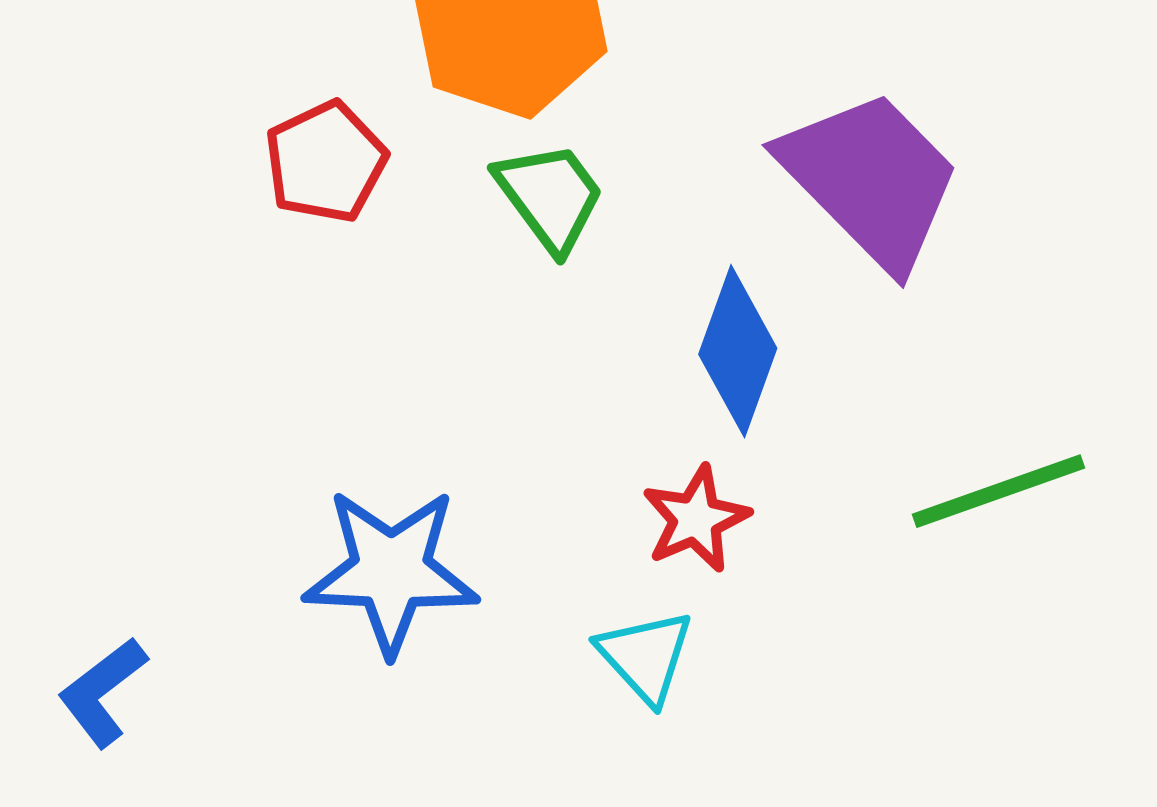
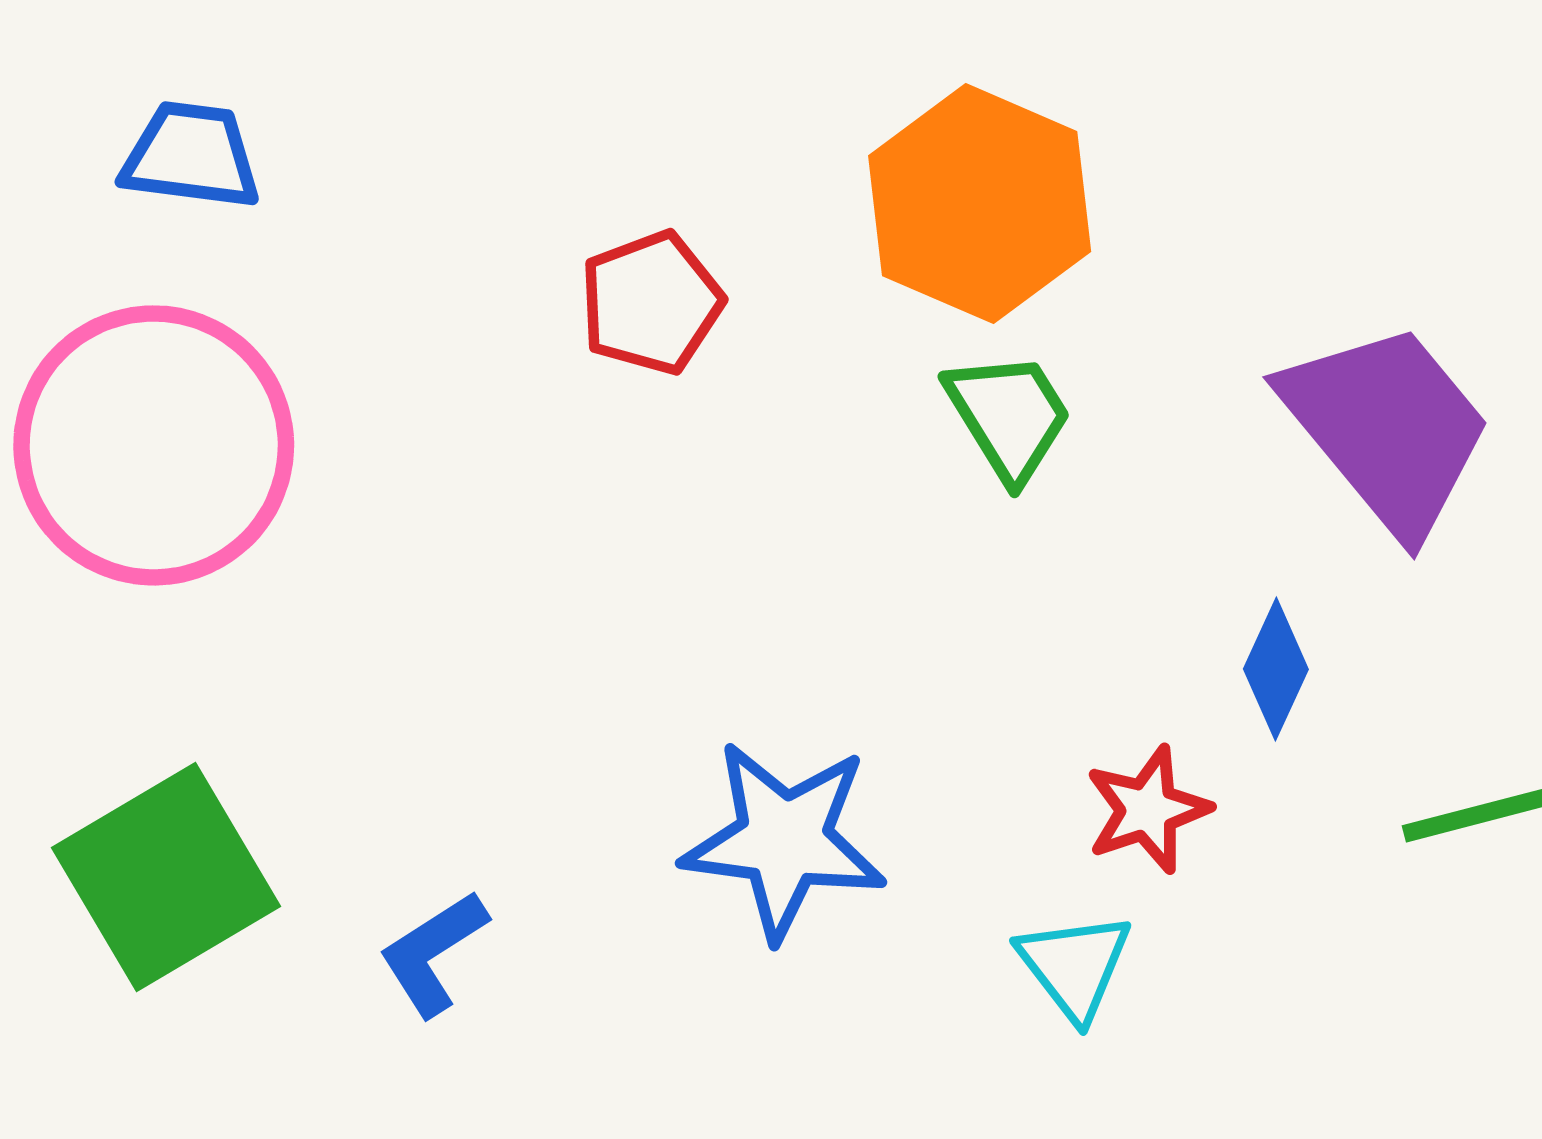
red pentagon: (326, 162) -> (651, 303), moved
blue diamond: (738, 351) -> (1276, 669), moved, size x0.7

